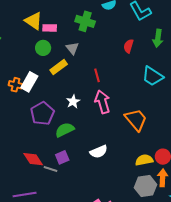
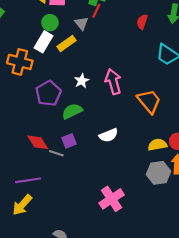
red line: (97, 75) -> (96, 11), moved, turned 40
white rectangle: (29, 82) -> (43, 42), moved
orange cross: (16, 85) -> (20, 62), size x1.6

